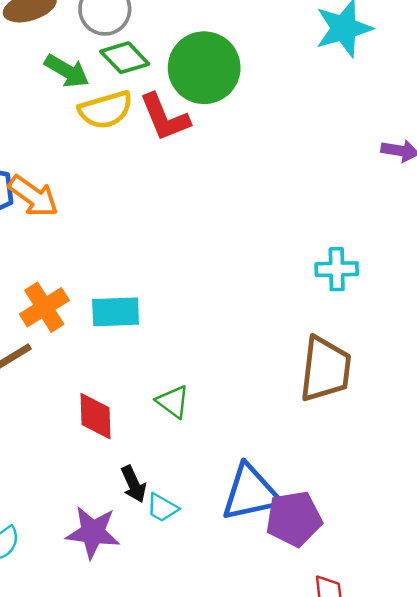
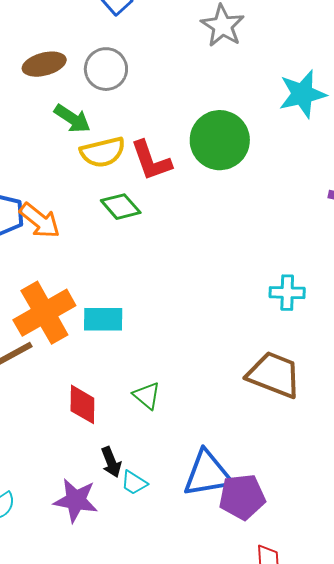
green diamond: (125, 58) -> (121, 207), moved
green circle: (204, 68) -> (220, 140), moved
orange cross: (44, 307) -> (44, 313), size x1.5
brown trapezoid: (325, 369) -> (274, 375), turned -78

